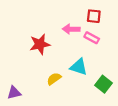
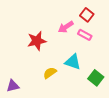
red square: (94, 16) -> (87, 15), turned 32
pink arrow: (71, 29) -> (66, 27), turned -35

